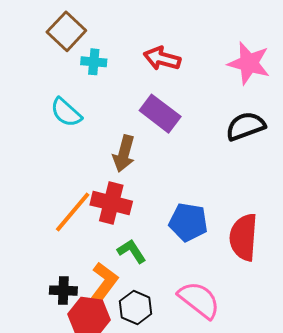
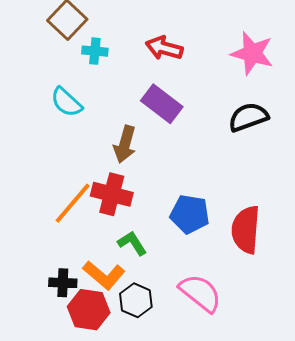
orange L-shape: (104, 283) -> (104, 275), turned 93

